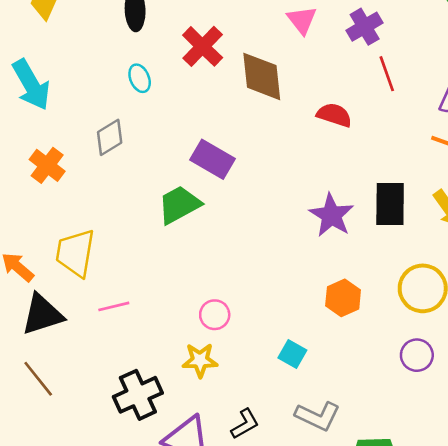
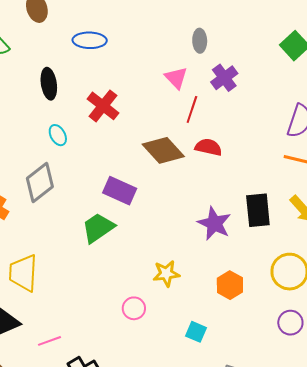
red line: (387, 74) -> (192, 109), moved, turned 44
brown diamond: (262, 76) -> (163, 150), moved, turned -30
gray diamond: (110, 137) -> (40, 182), size x1.4
pink line: (114, 306) -> (50, 341), moved
yellow star: (200, 360) -> (166, 274), moved

